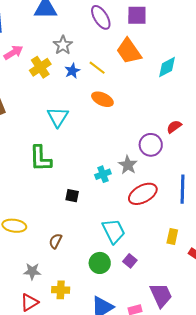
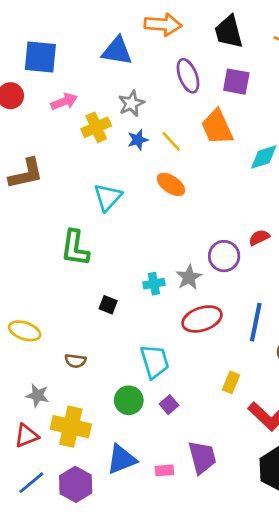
brown semicircle: (55, 241) -> (75, 361), turned -119
yellow cross: (61, 290) -> (71, 427), size x1.6

